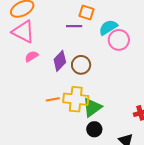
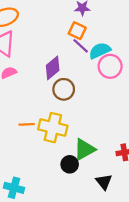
purple line: (74, 26) -> (81, 46), moved, turned 35
purple diamond: (60, 61) -> (53, 68), moved
green triangle: (92, 107) -> (84, 149), moved

